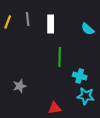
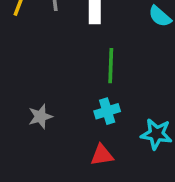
cyan cross: (80, 76) -> (107, 111), moved, turned -32

